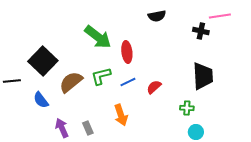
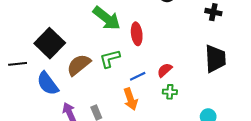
blue line: (128, 82) -> (138, 76), moved
blue semicircle: (41, 100) -> (48, 84), size x1.4
green cross: (187, 108) -> (170, 92), moved

